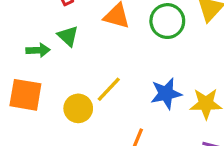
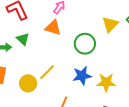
green circle: (167, 21) -> (85, 44), moved

